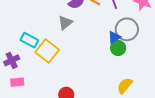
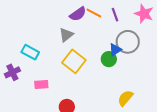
green circle: (118, 48) -> (109, 59), moved
yellow square: (47, 51) -> (74, 61), moved
pink rectangle: (17, 82) -> (41, 85), moved

